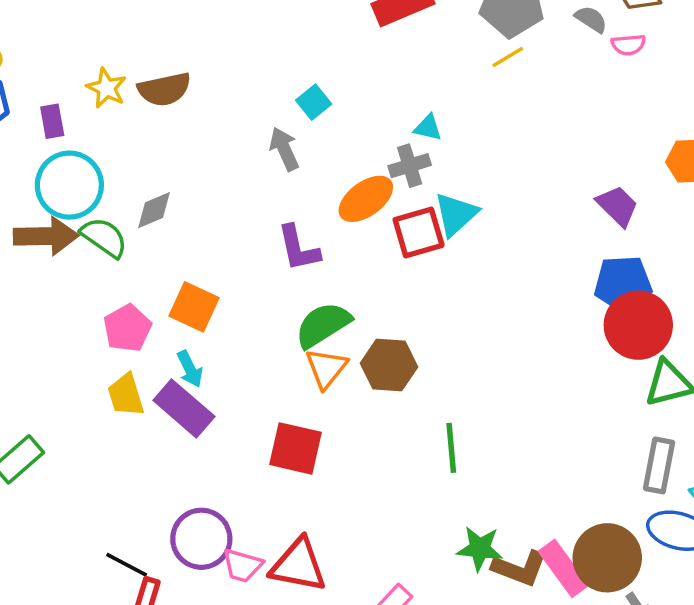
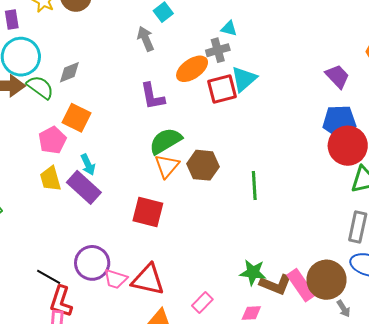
orange square: (194, 307) -> (77, 118), moved
green line: (451, 448) -> (254, 186), moved

